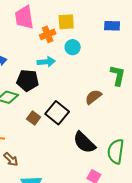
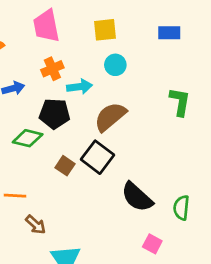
orange cross: (48, 34) -> (52, 69), moved
brown semicircle: (93, 97) -> (110, 117), moved, size x1.4
green semicircle: (116, 151) -> (181, 208), size x0.7

